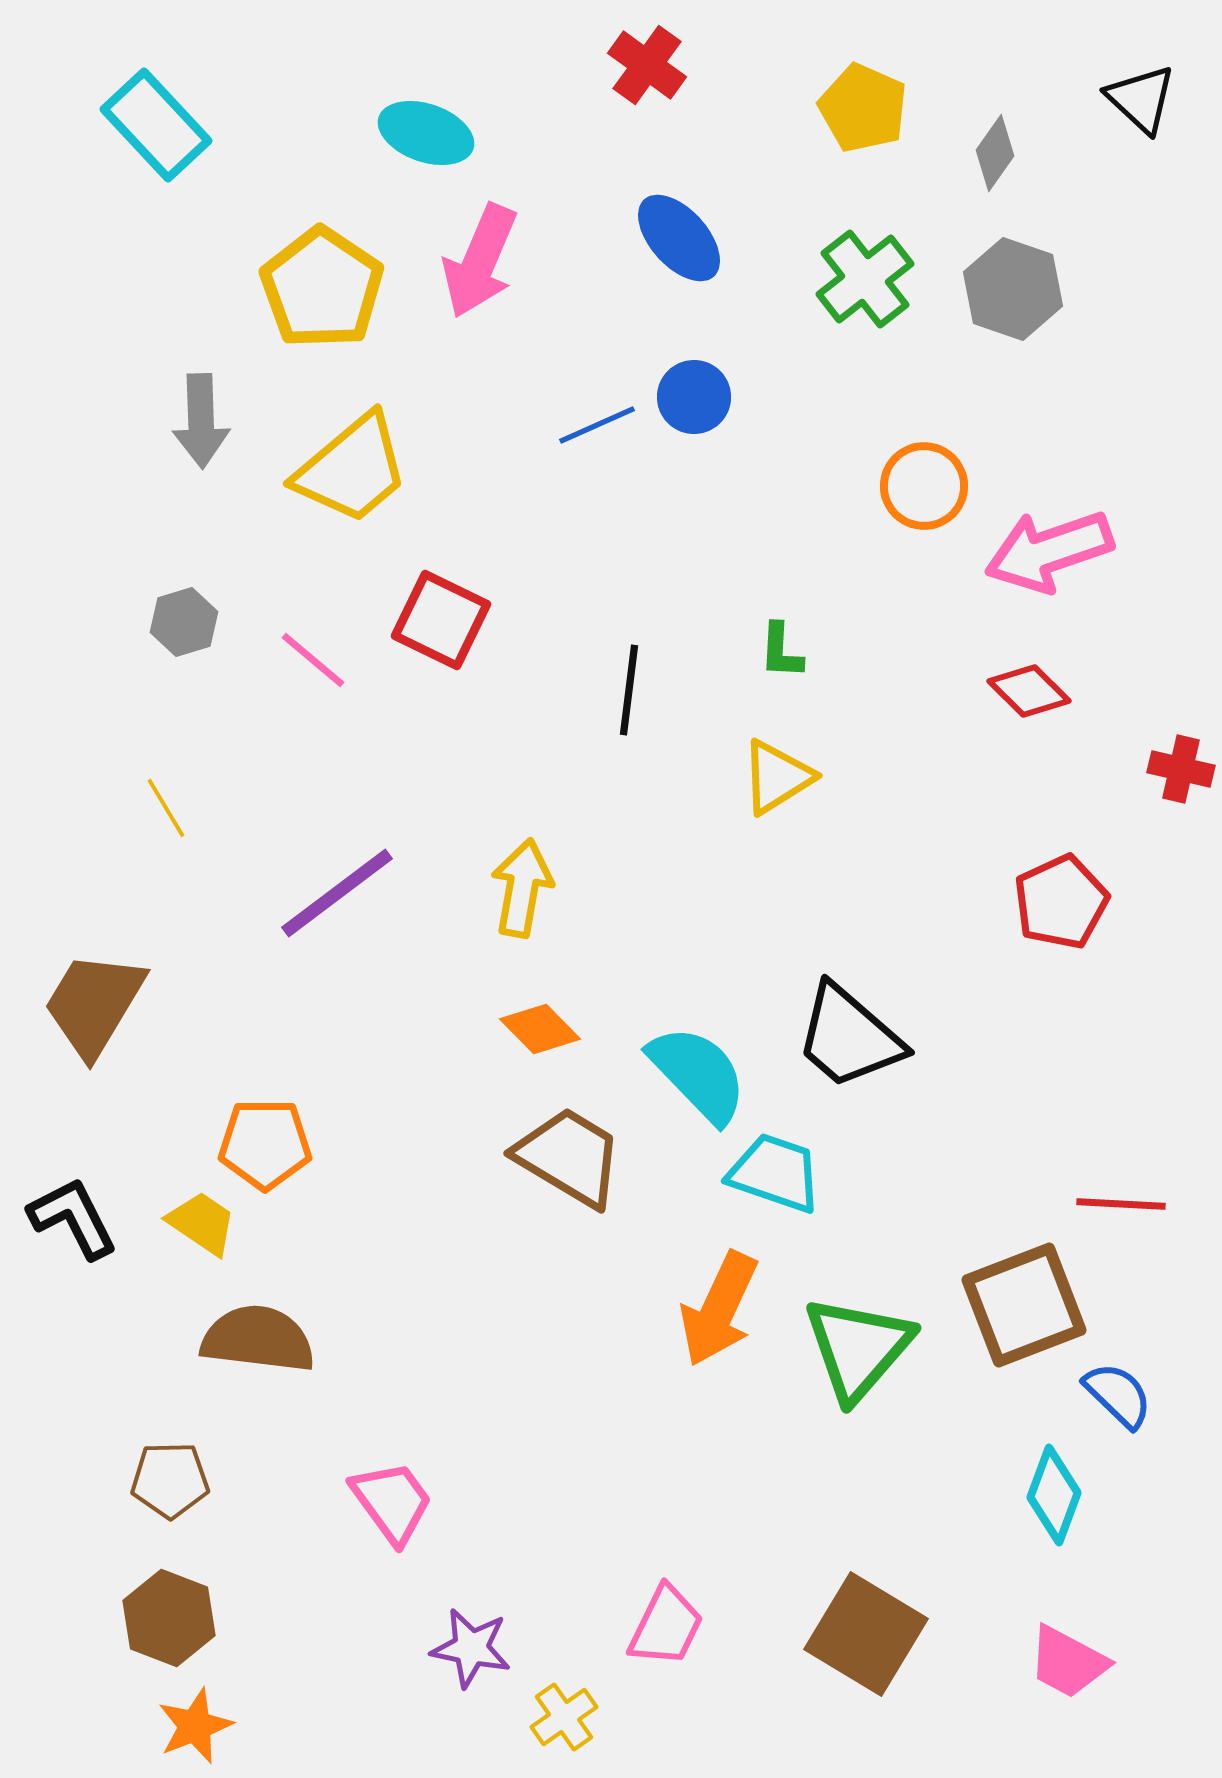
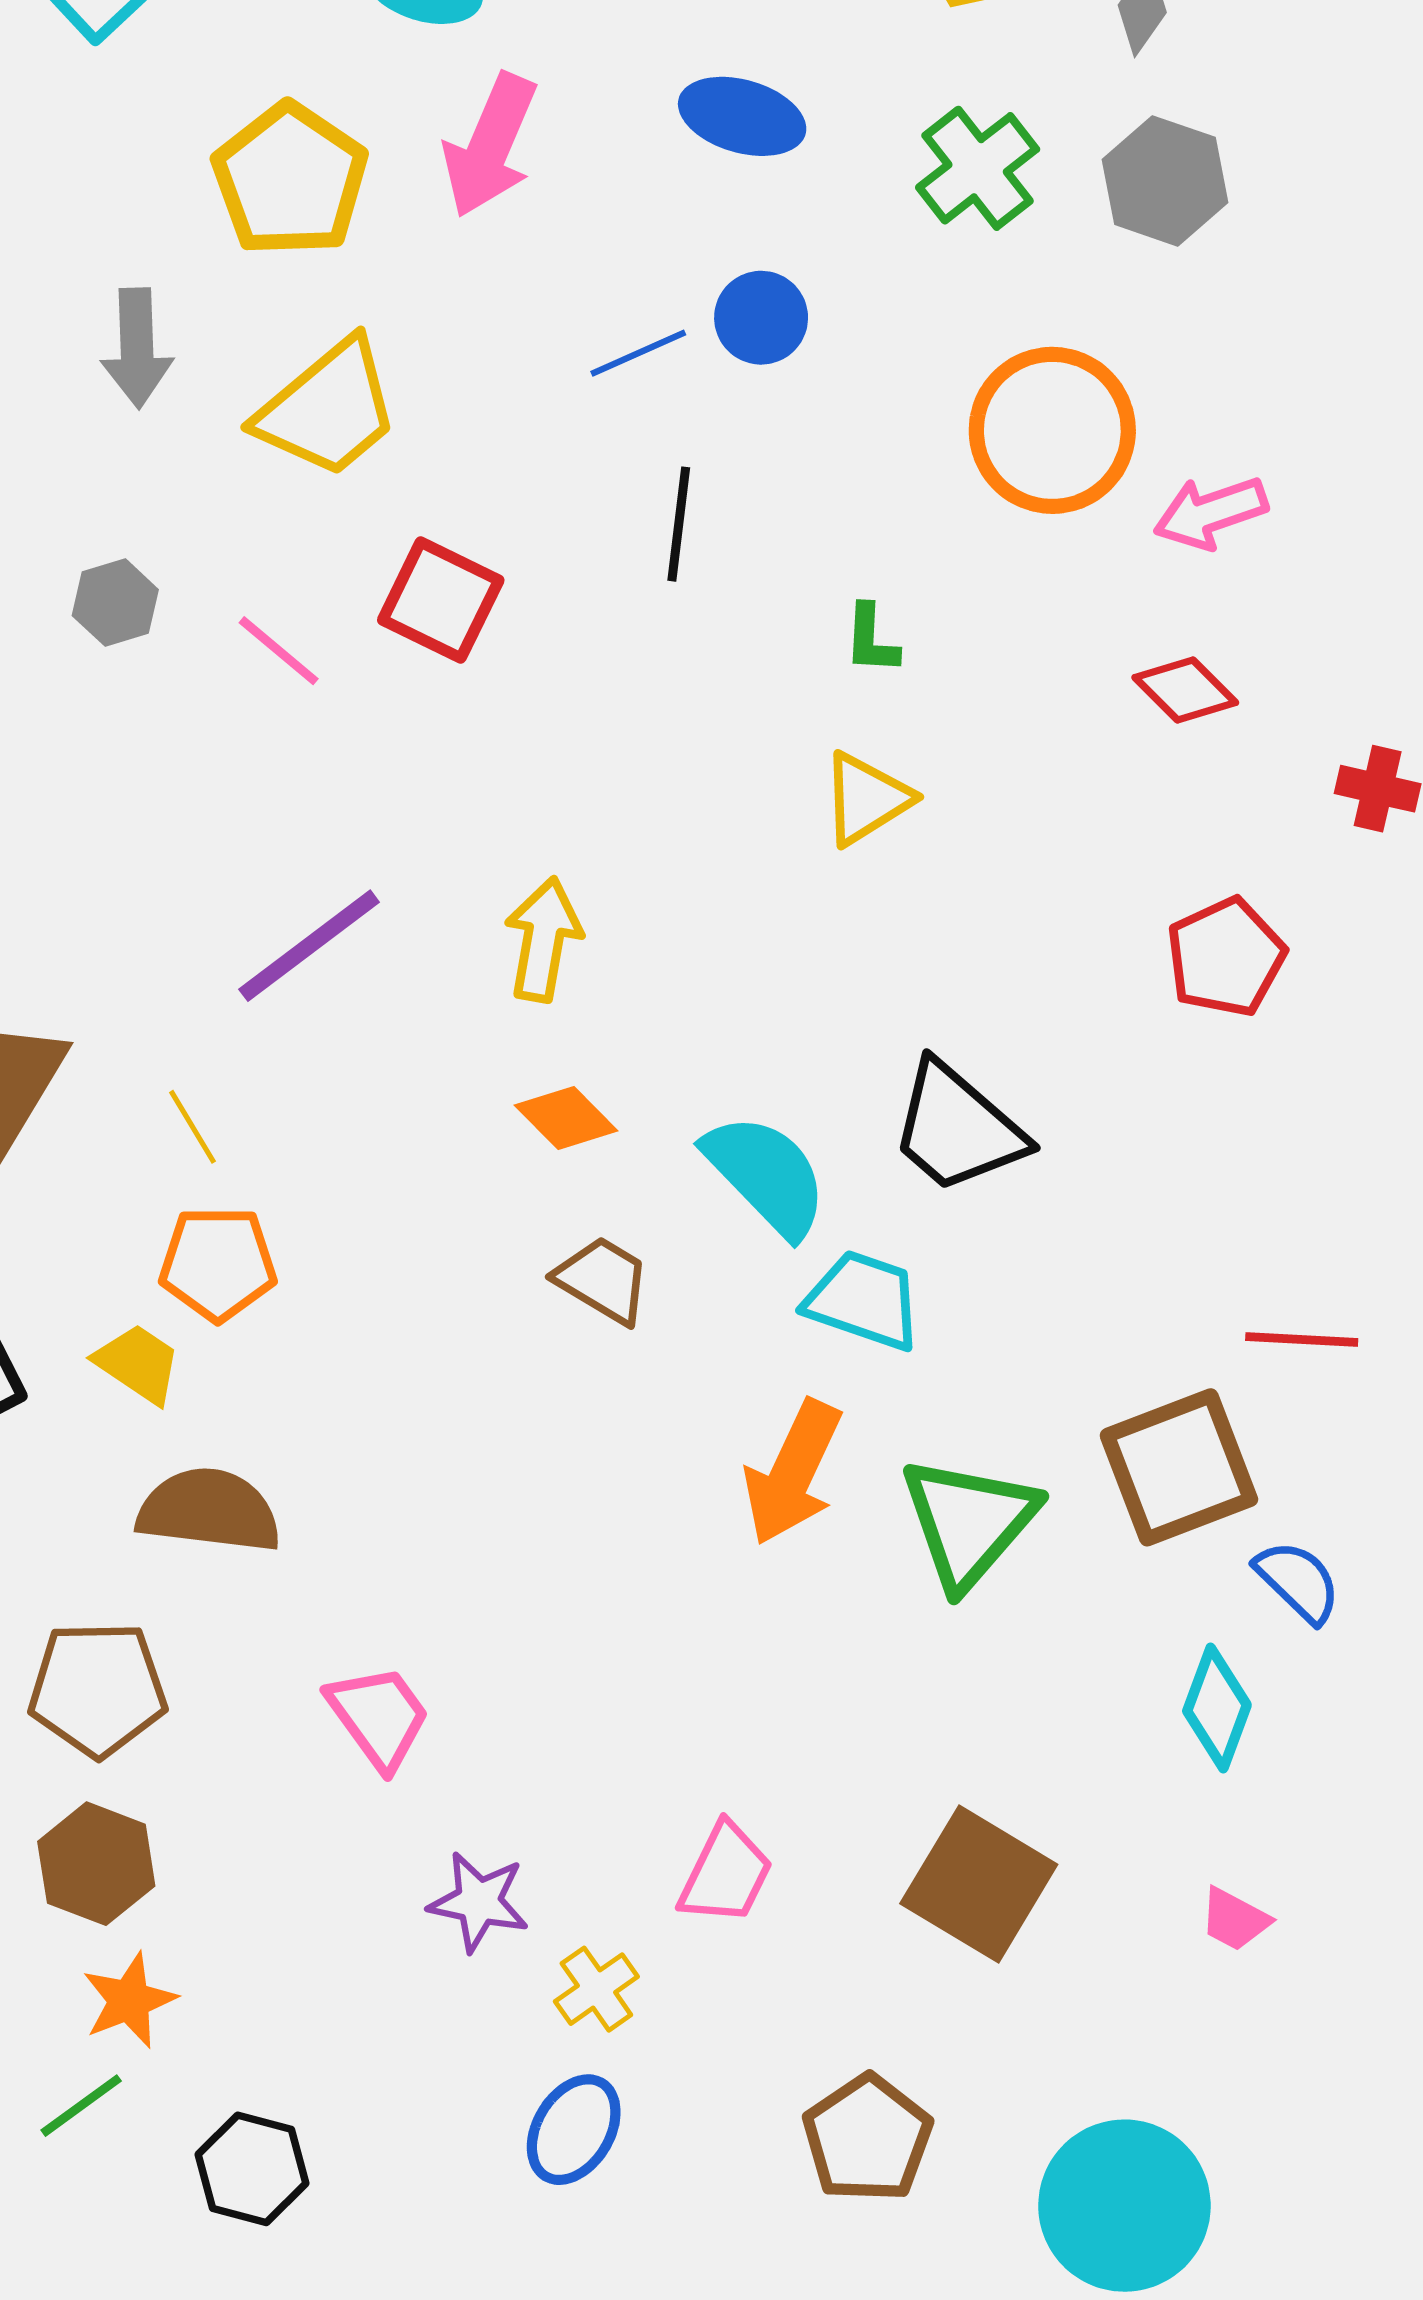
blue ellipse: (679, 238) -> (742, 116), turned -32
orange circle: (924, 486) -> (1052, 430), size x1.5
pink arrow: (1049, 551) -> (1211, 513), size x0.7
black line: (629, 690) -> (679, 524), moved
yellow line: (166, 808) -> (193, 1127), moved
brown trapezoid: (569, 1157) -> (603, 1280), size x0.7
brown pentagon: (170, 1480) -> (98, 1689), size x1.4
pink trapezoid: (1068, 1662) -> (1235, 1919), size x0.7

